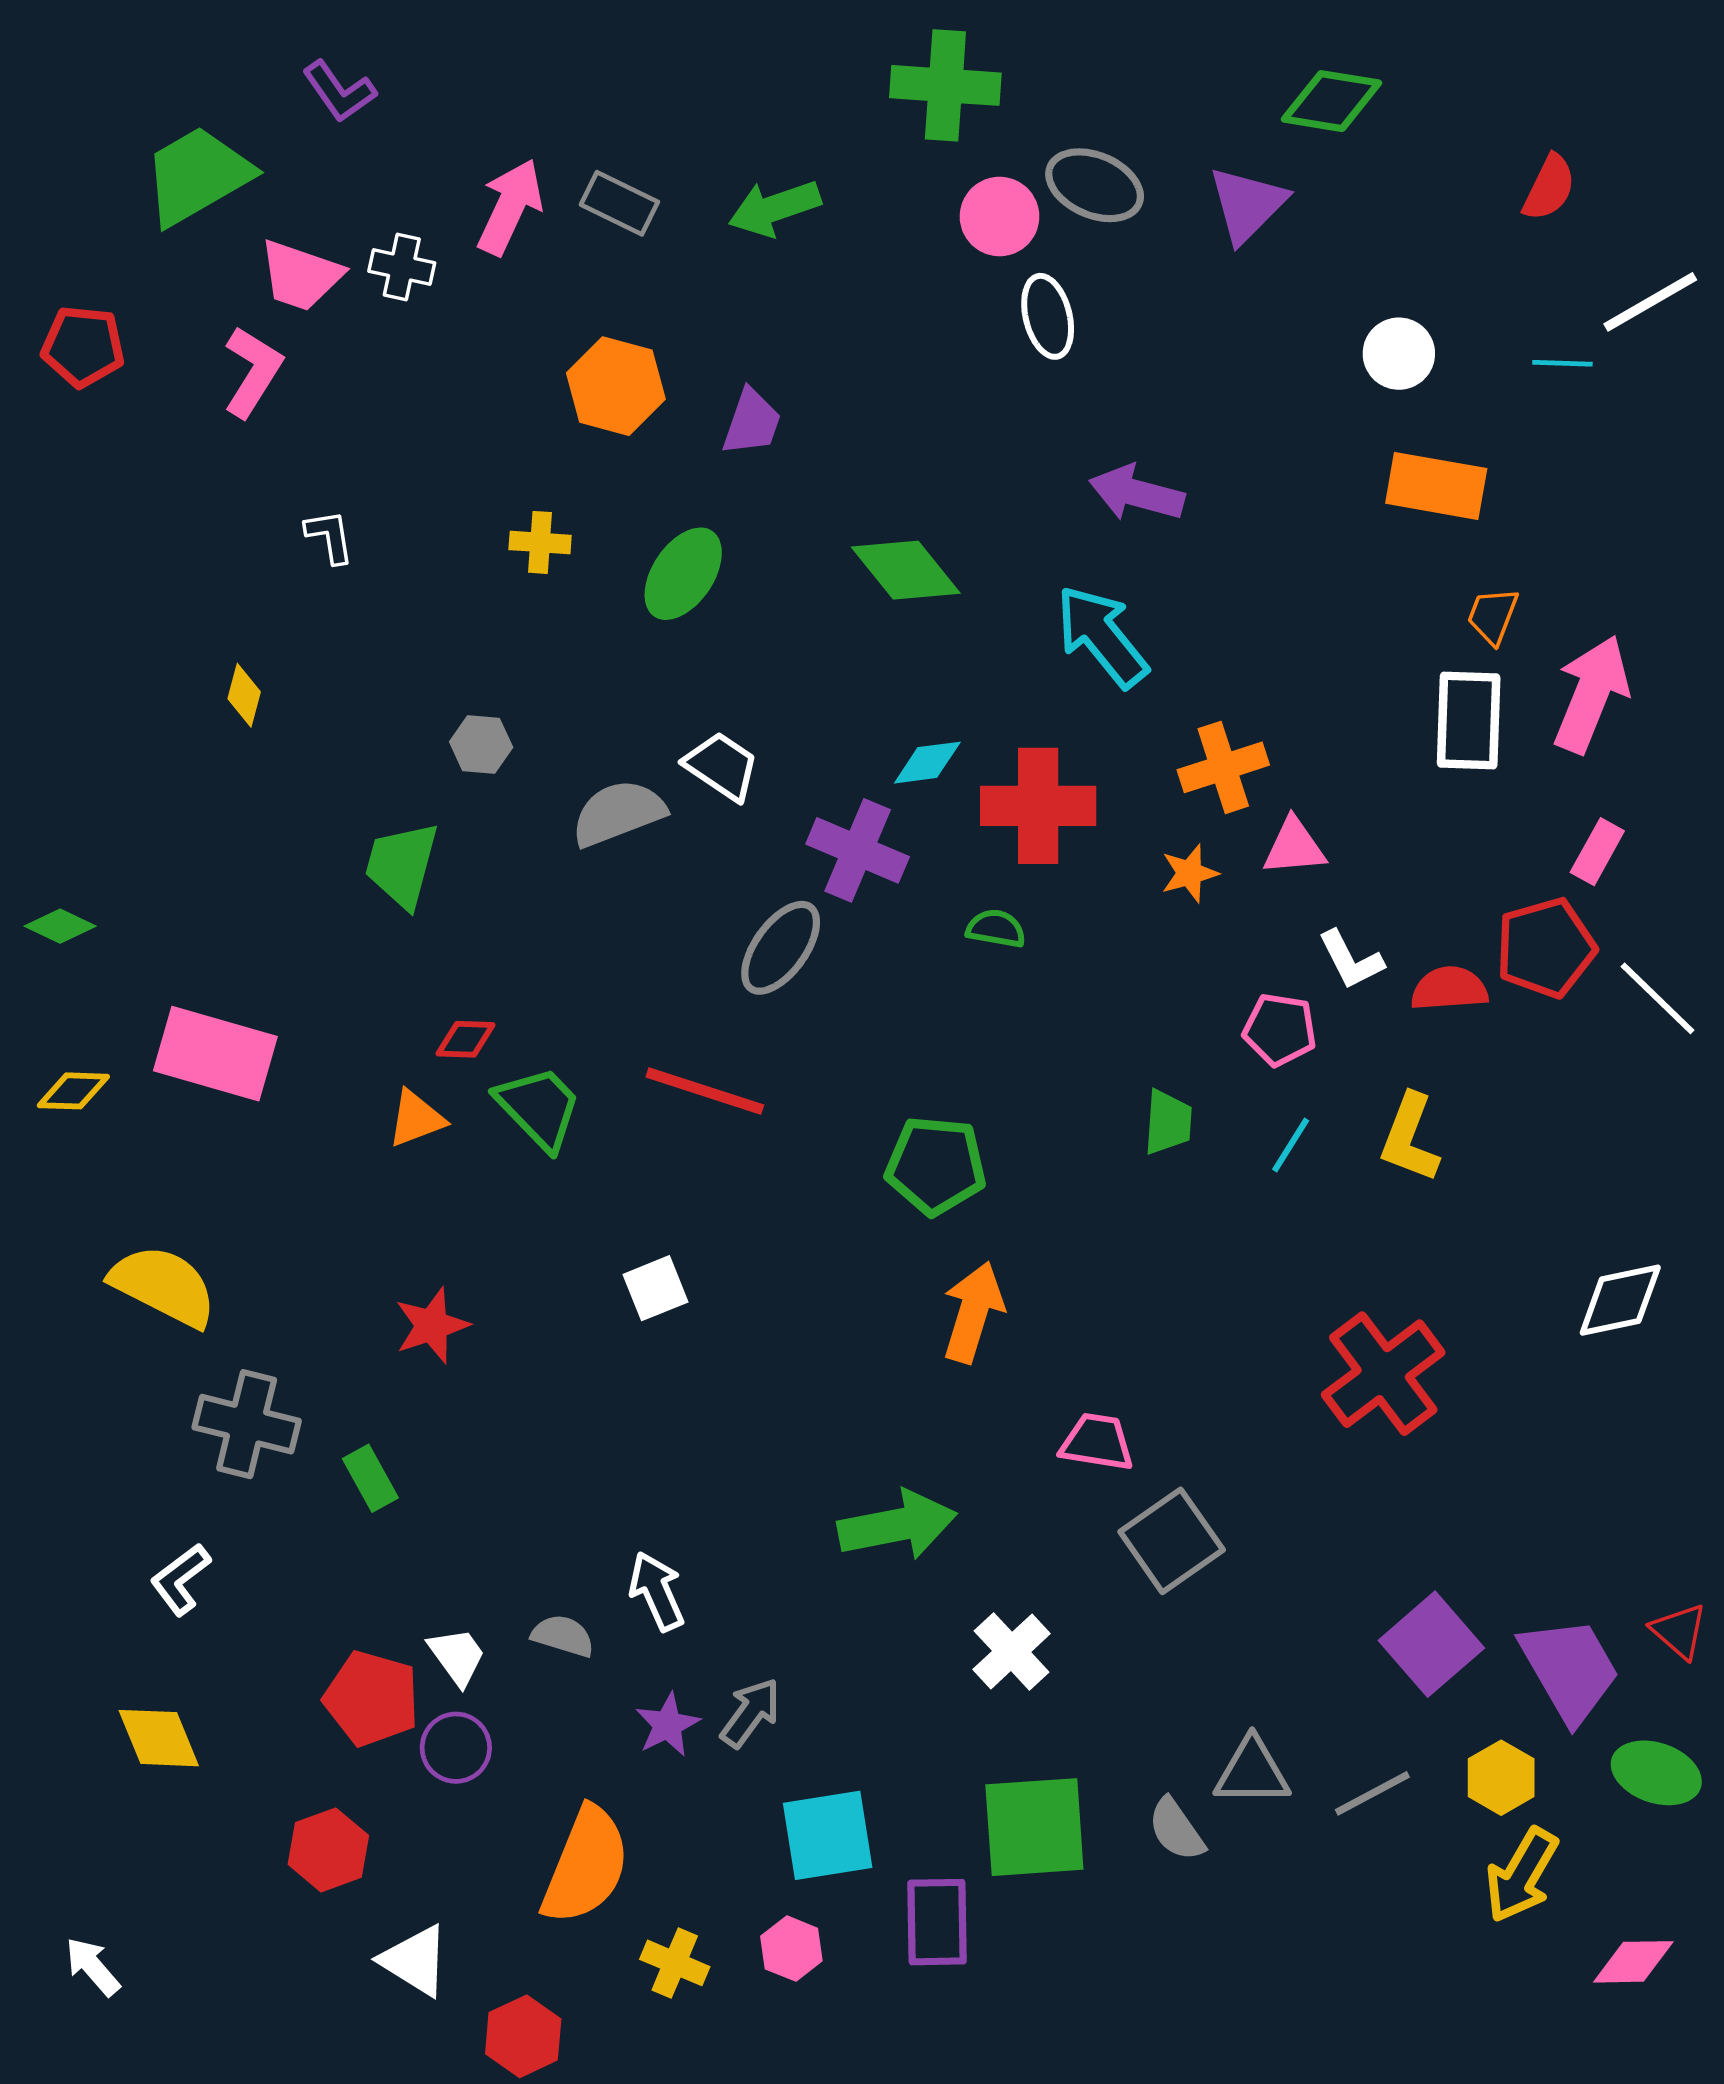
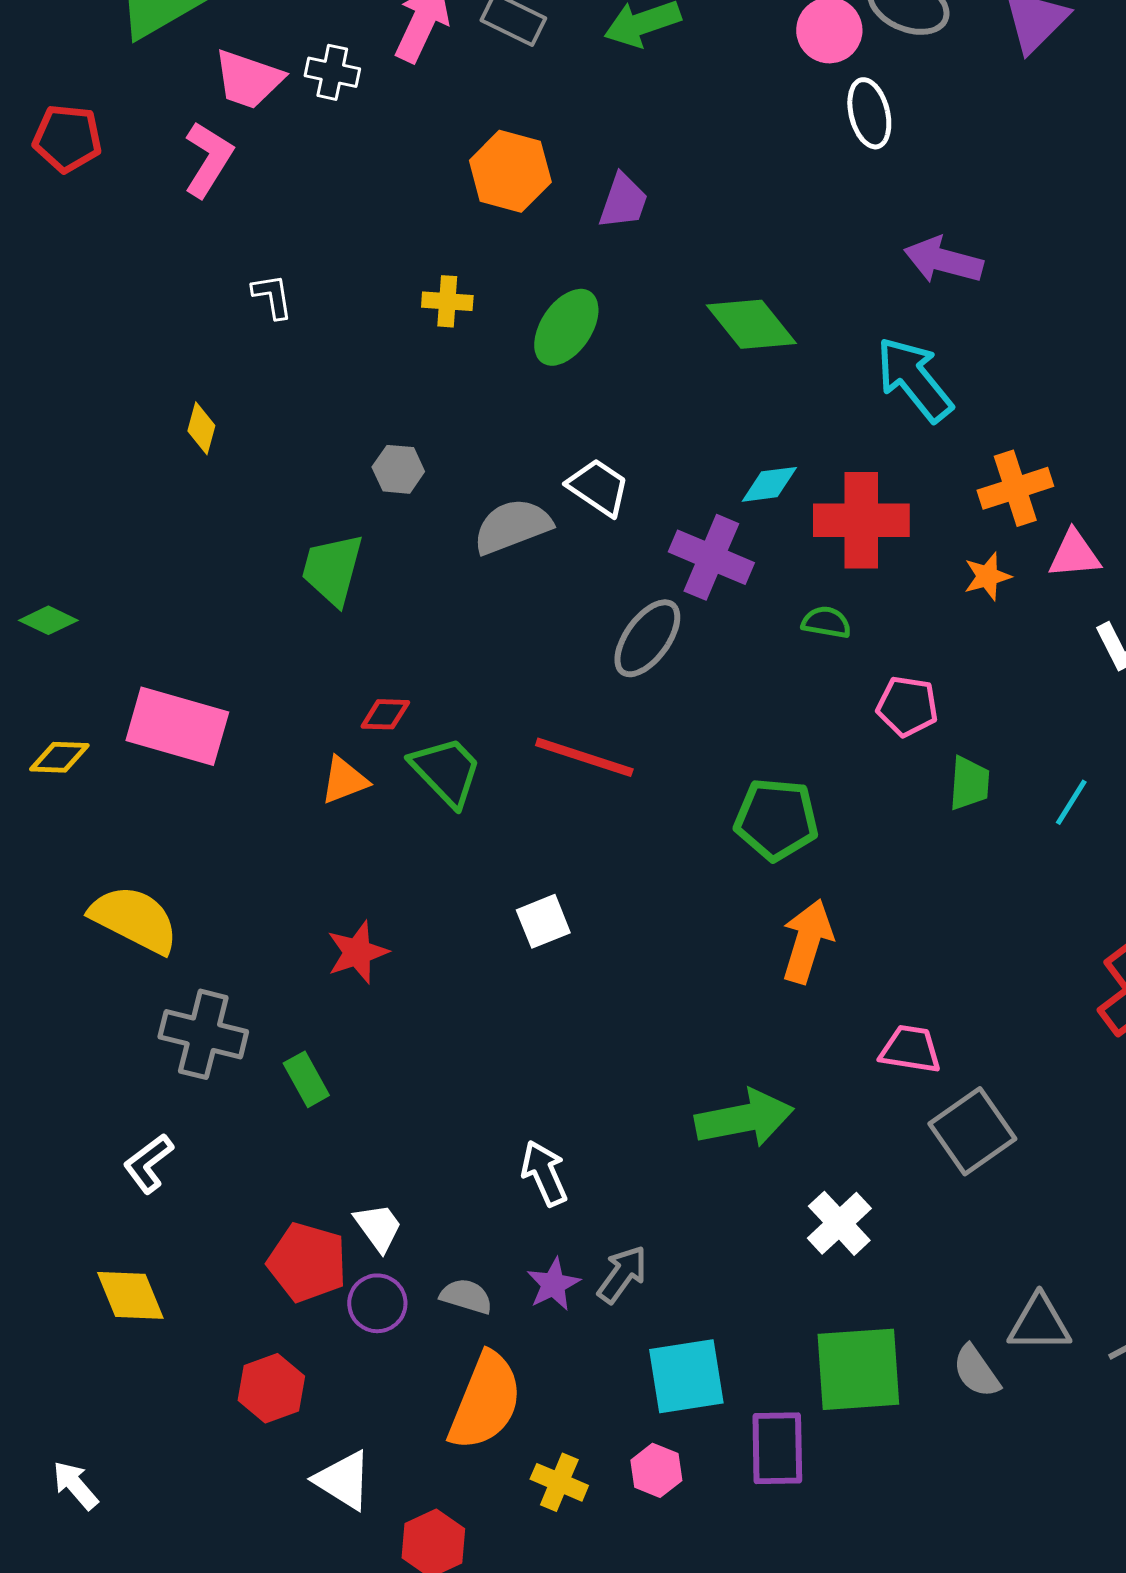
pink pentagon: (1280, 1030) -> (907, 706), moved
gray semicircle: (563, 1636) -> (466, 1296), moved

